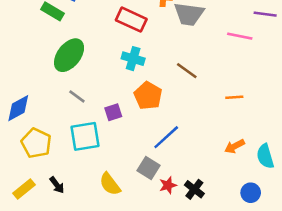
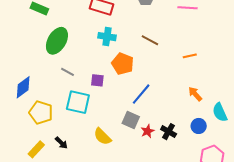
purple square: (113, 112) -> (97, 80), turned 32
cyan square: (85, 136) -> (78, 102), turned 30
orange arrow: (235, 146) -> (195, 94), turned 84
cyan semicircle: (265, 156) -> (220, 112), moved
blue circle: (251, 193) -> (199, 126), moved

